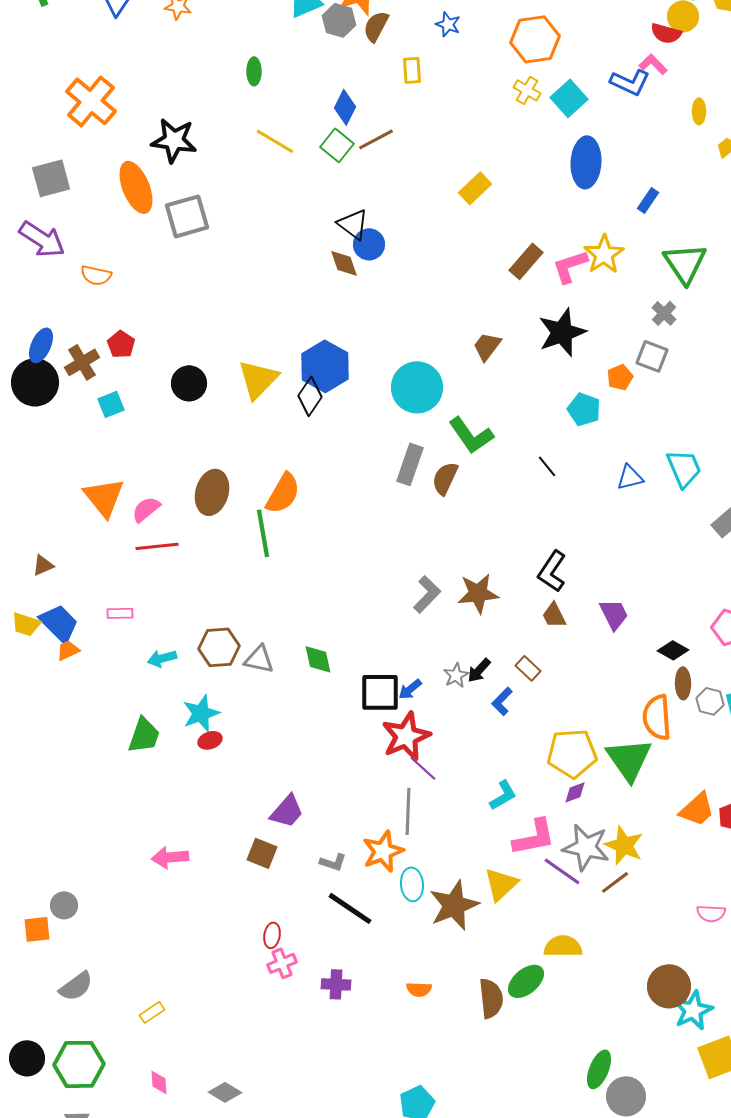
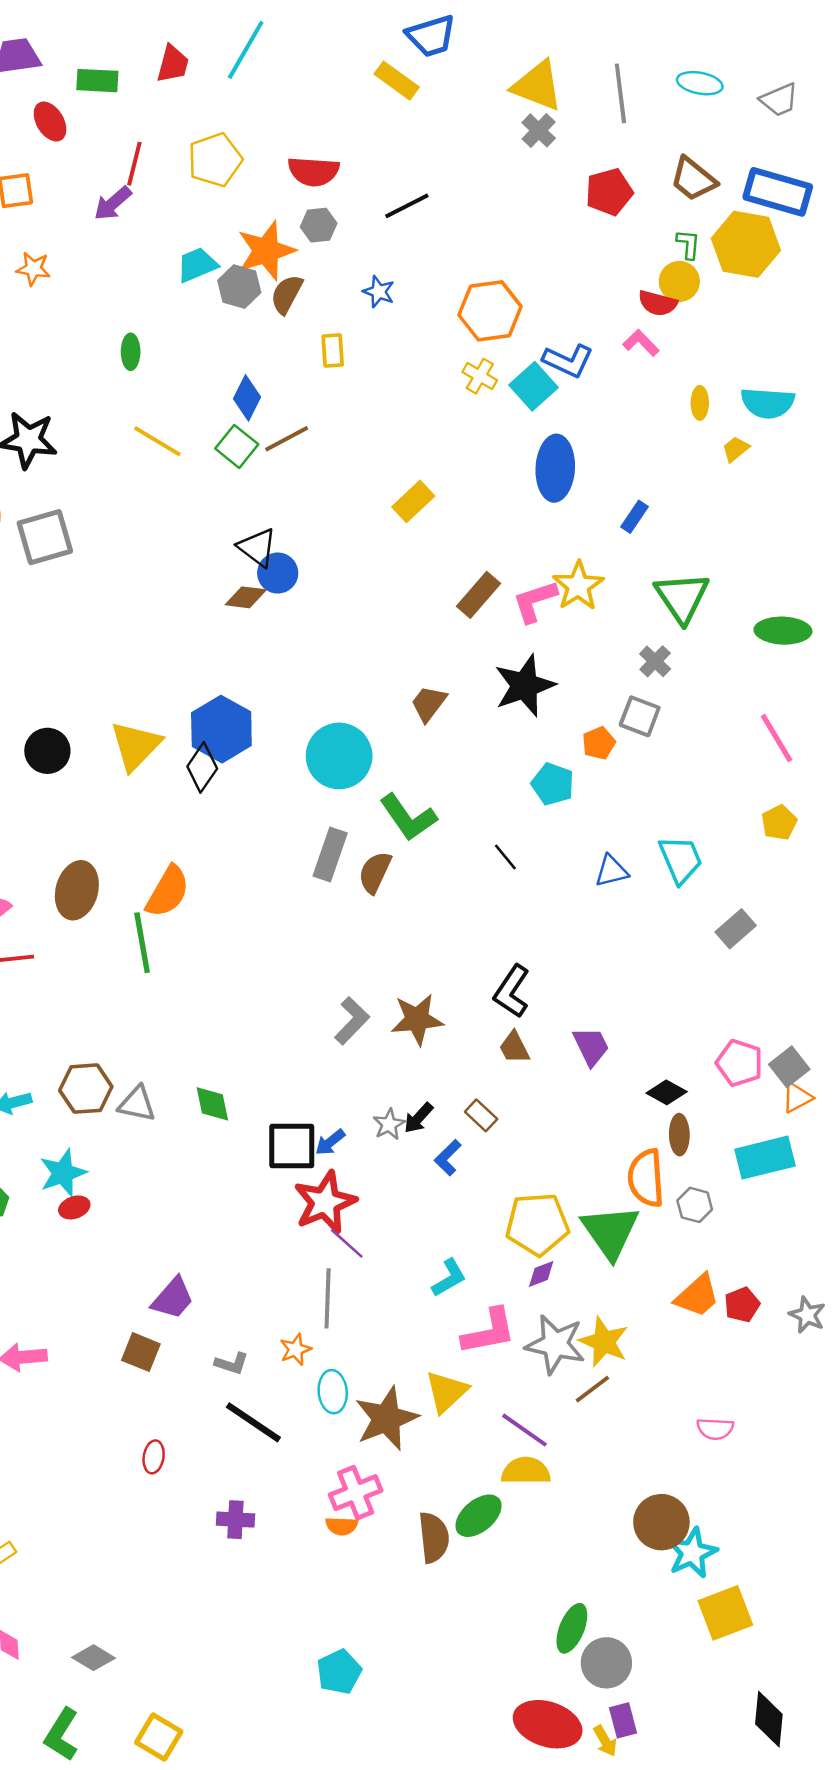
blue L-shape: (630, 82) -> (568, 361), moved
brown diamond: (344, 263) -> (246, 597), turned -64
gray hexagon: (710, 701) -> (695, 1205), moved
orange star: (383, 851) -> (296, 1349), size x0.6
purple line: (562, 871) -> (525, 1430), moved
pink cross: (282, 963) -> (356, 1493), moved, size x1.4

